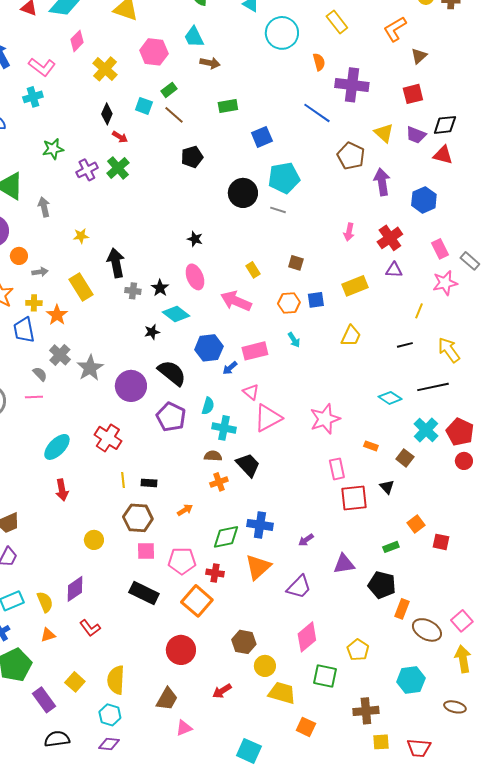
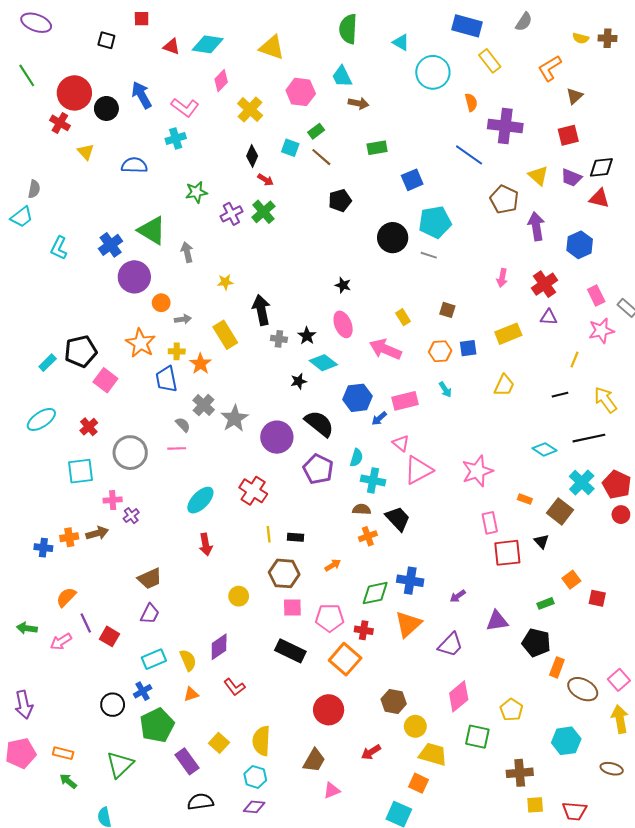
brown square: (405, 458) -> (560, 511), size x1.4
orange square: (306, 727) -> (418, 783), moved

